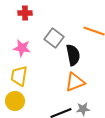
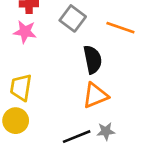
gray square: (54, 38) -> (73, 18), moved
pink star: (22, 48) -> (25, 32), moved

